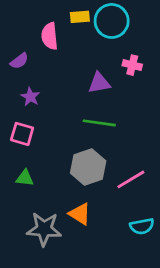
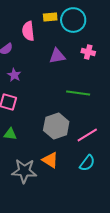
purple triangle: (99, 83) -> (57, 56), moved
green line: (99, 123) -> (78, 93), moved
cyan semicircle: (142, 226) -> (87, 163), moved, turned -42

